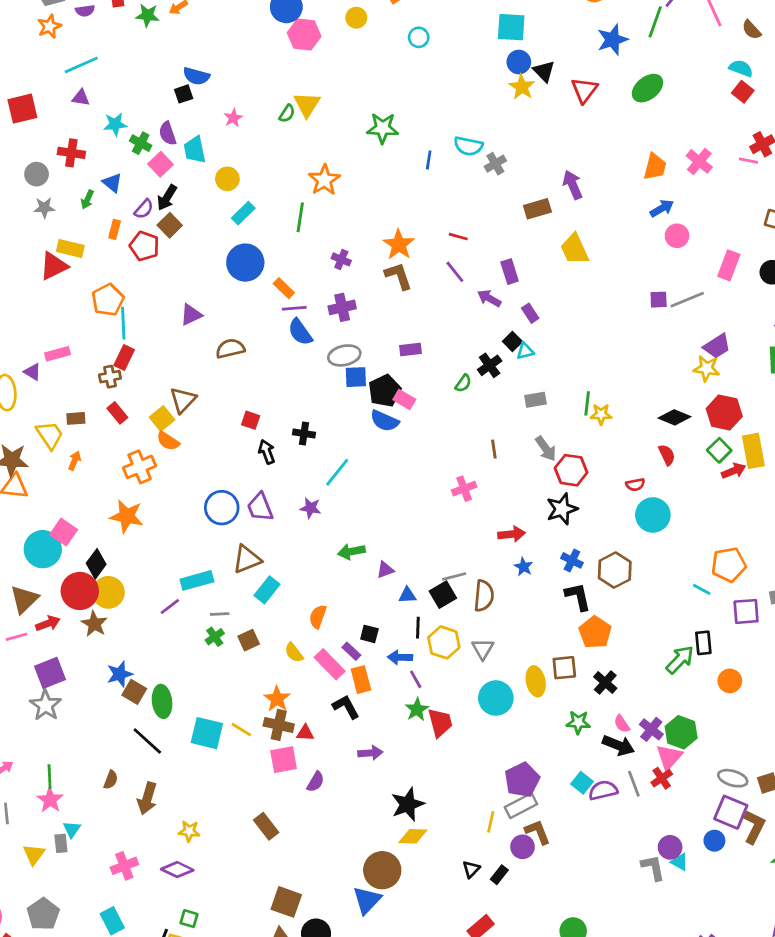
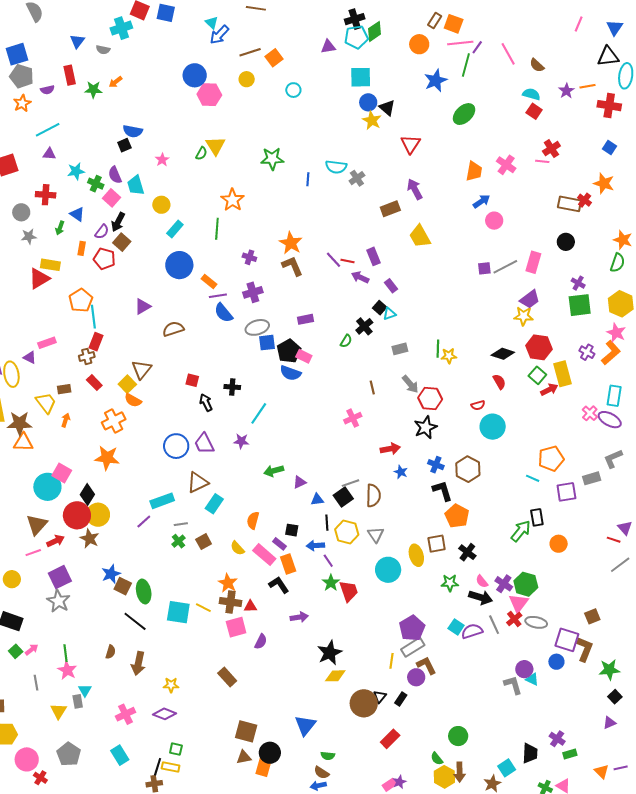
red triangle: (584, 90) -> (410, 144), moved
red line: (458, 237) -> (347, 261), moved
pink rectangle: (729, 265) -> (533, 262), moved
gray ellipse: (733, 778) -> (536, 622), moved
brown circle: (382, 870) -> (364, 703), moved

